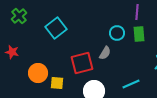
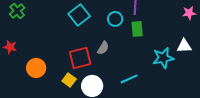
cyan square: (56, 28) -> (79, 15), moved
cyan circle: (117, 33) -> (115, 19), moved
yellow square: (57, 83) -> (69, 80), moved, turned 32

